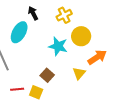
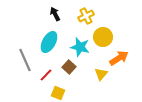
cyan ellipse: (19, 32) -> (49, 42), moved
brown square: (47, 75) -> (69, 67), moved
red line: (17, 89) -> (46, 75), moved, turned -40

